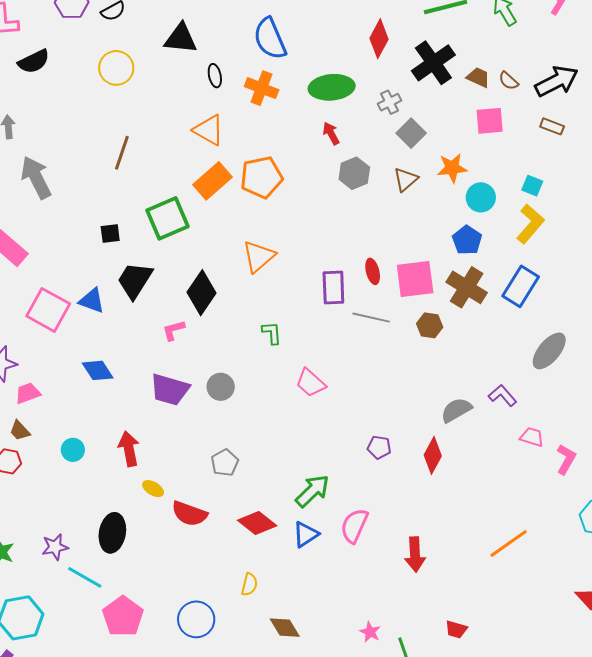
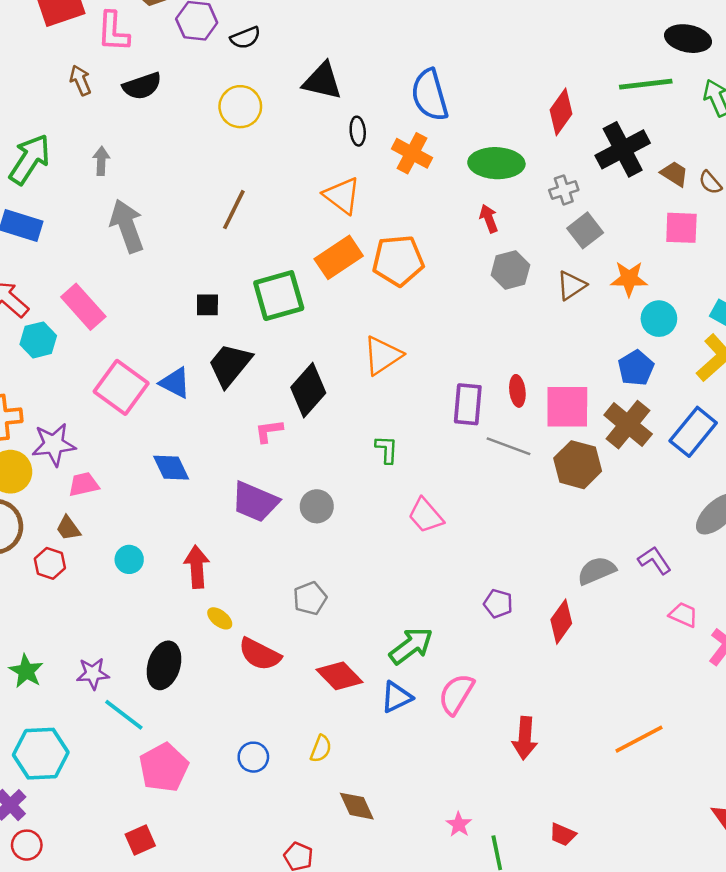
brown hexagon: (430, 325) -> (578, 465), size x1.5
blue circle: (196, 619) -> (253, 757), moved, size x0.7

